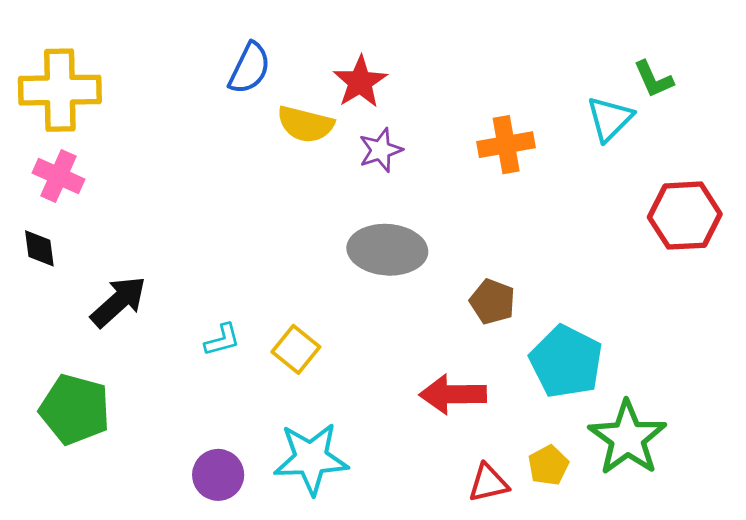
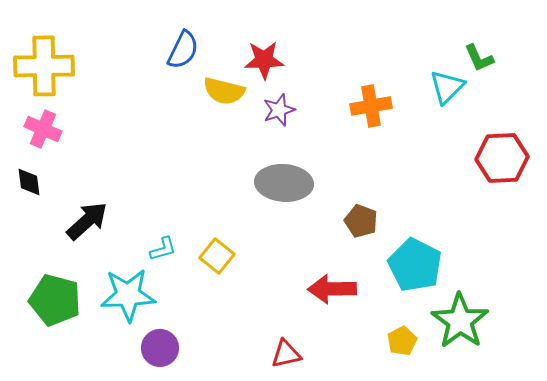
red star: (360, 82) -> (264, 60), turned 30
cyan star: (311, 459) -> (128, 295), moved
red triangle: (488, 483) -> (286, 354), moved

